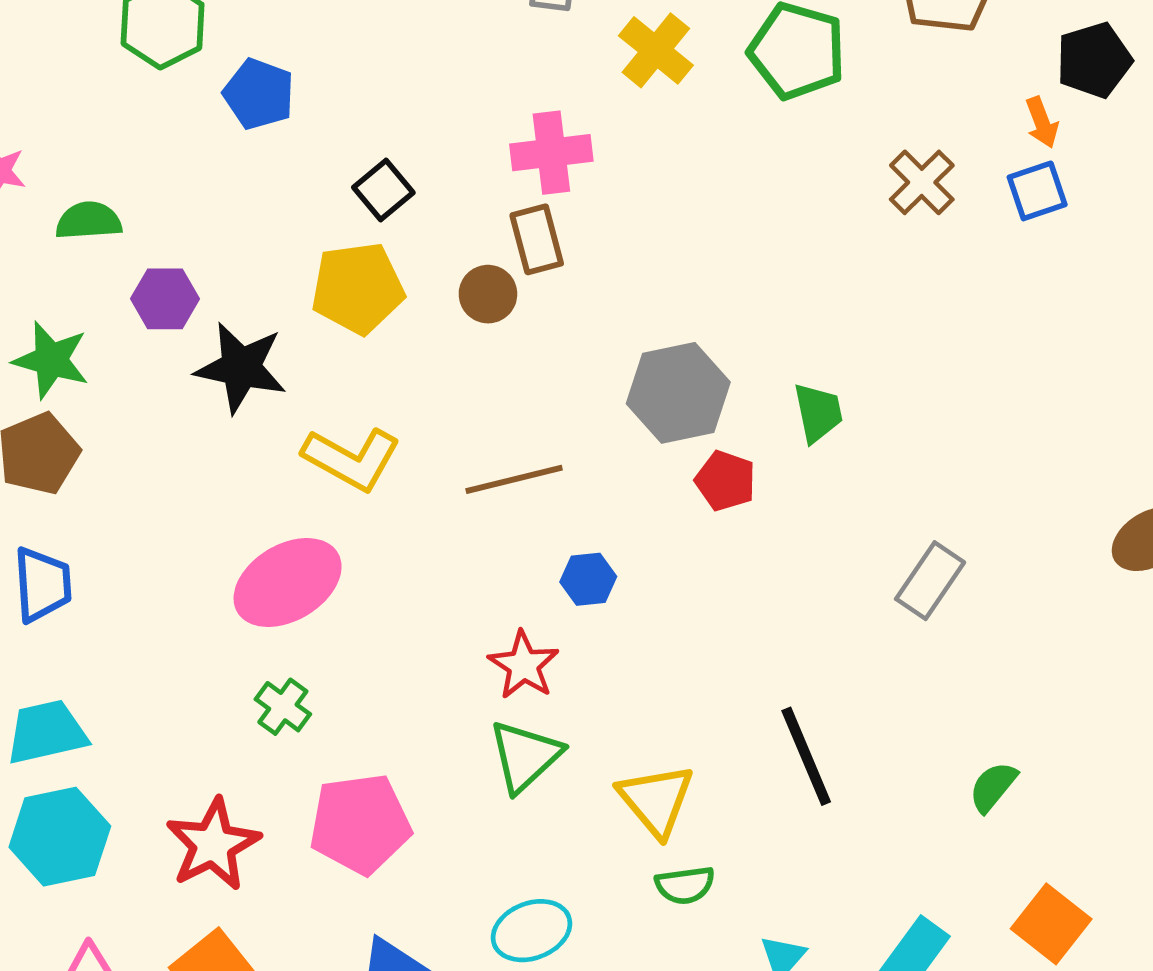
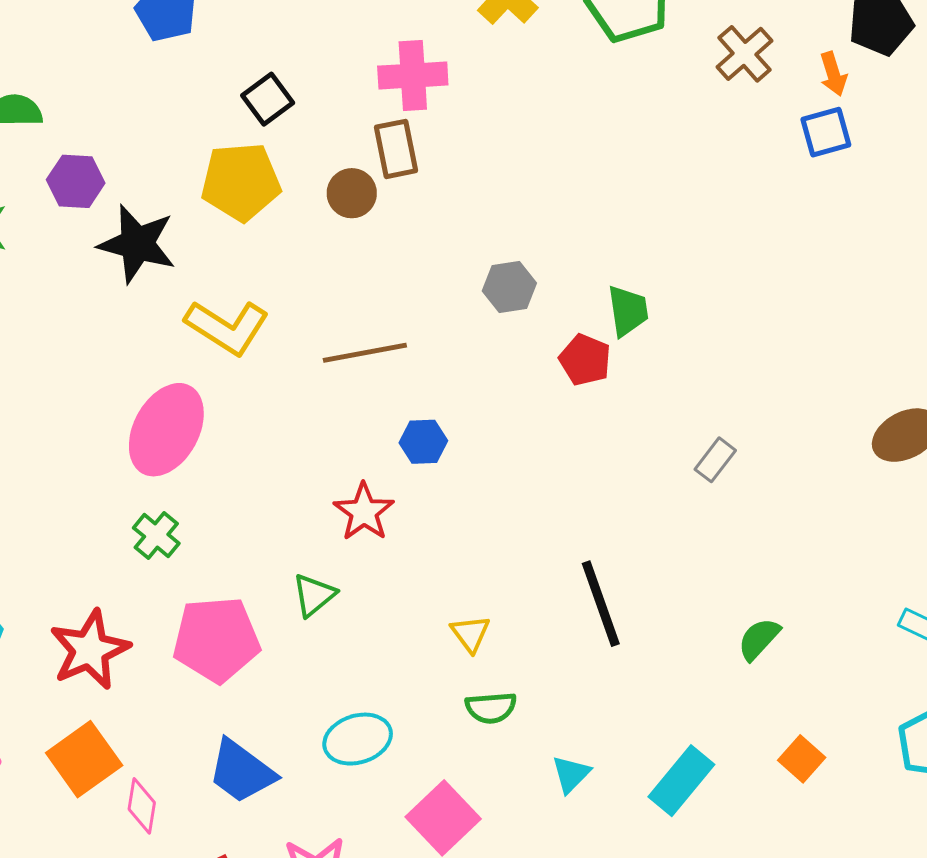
brown cross: (922, 182) -> (744, 54), moved
gray hexagon: (678, 393) -> (509, 287), size x0.6
red pentagon: (725, 481) -> (585, 360), moved
gray rectangle: (930, 581) -> (715, 460), size x0.7
pink ellipse: (288, 583) -> (166, 430), turned -34
green triangle: (525, 756) -> (314, 595), moved, size x0.7
yellow triangle: (656, 800) -> (470, 634), size x0.6
orange square: (1051, 924) -> (802, 759), size x0.7

